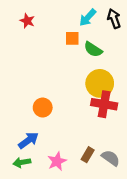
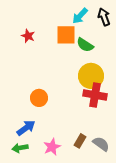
red star: (27, 21) -> (28, 36), moved
orange square: (72, 38) -> (66, 35), size x1.5

